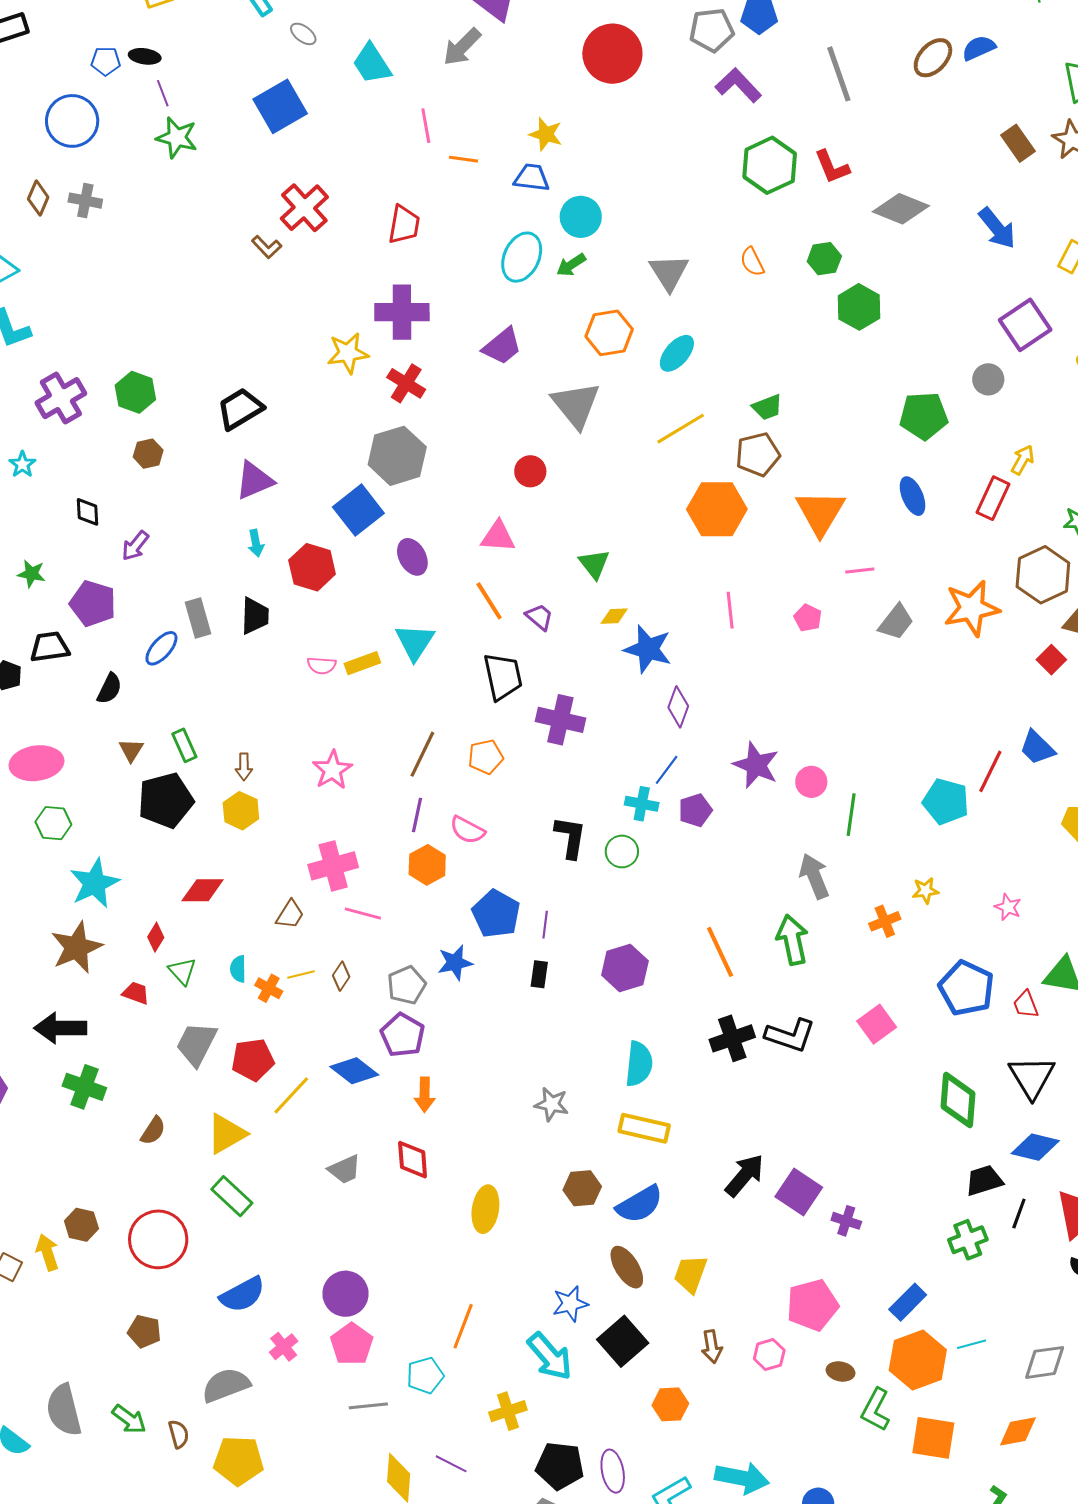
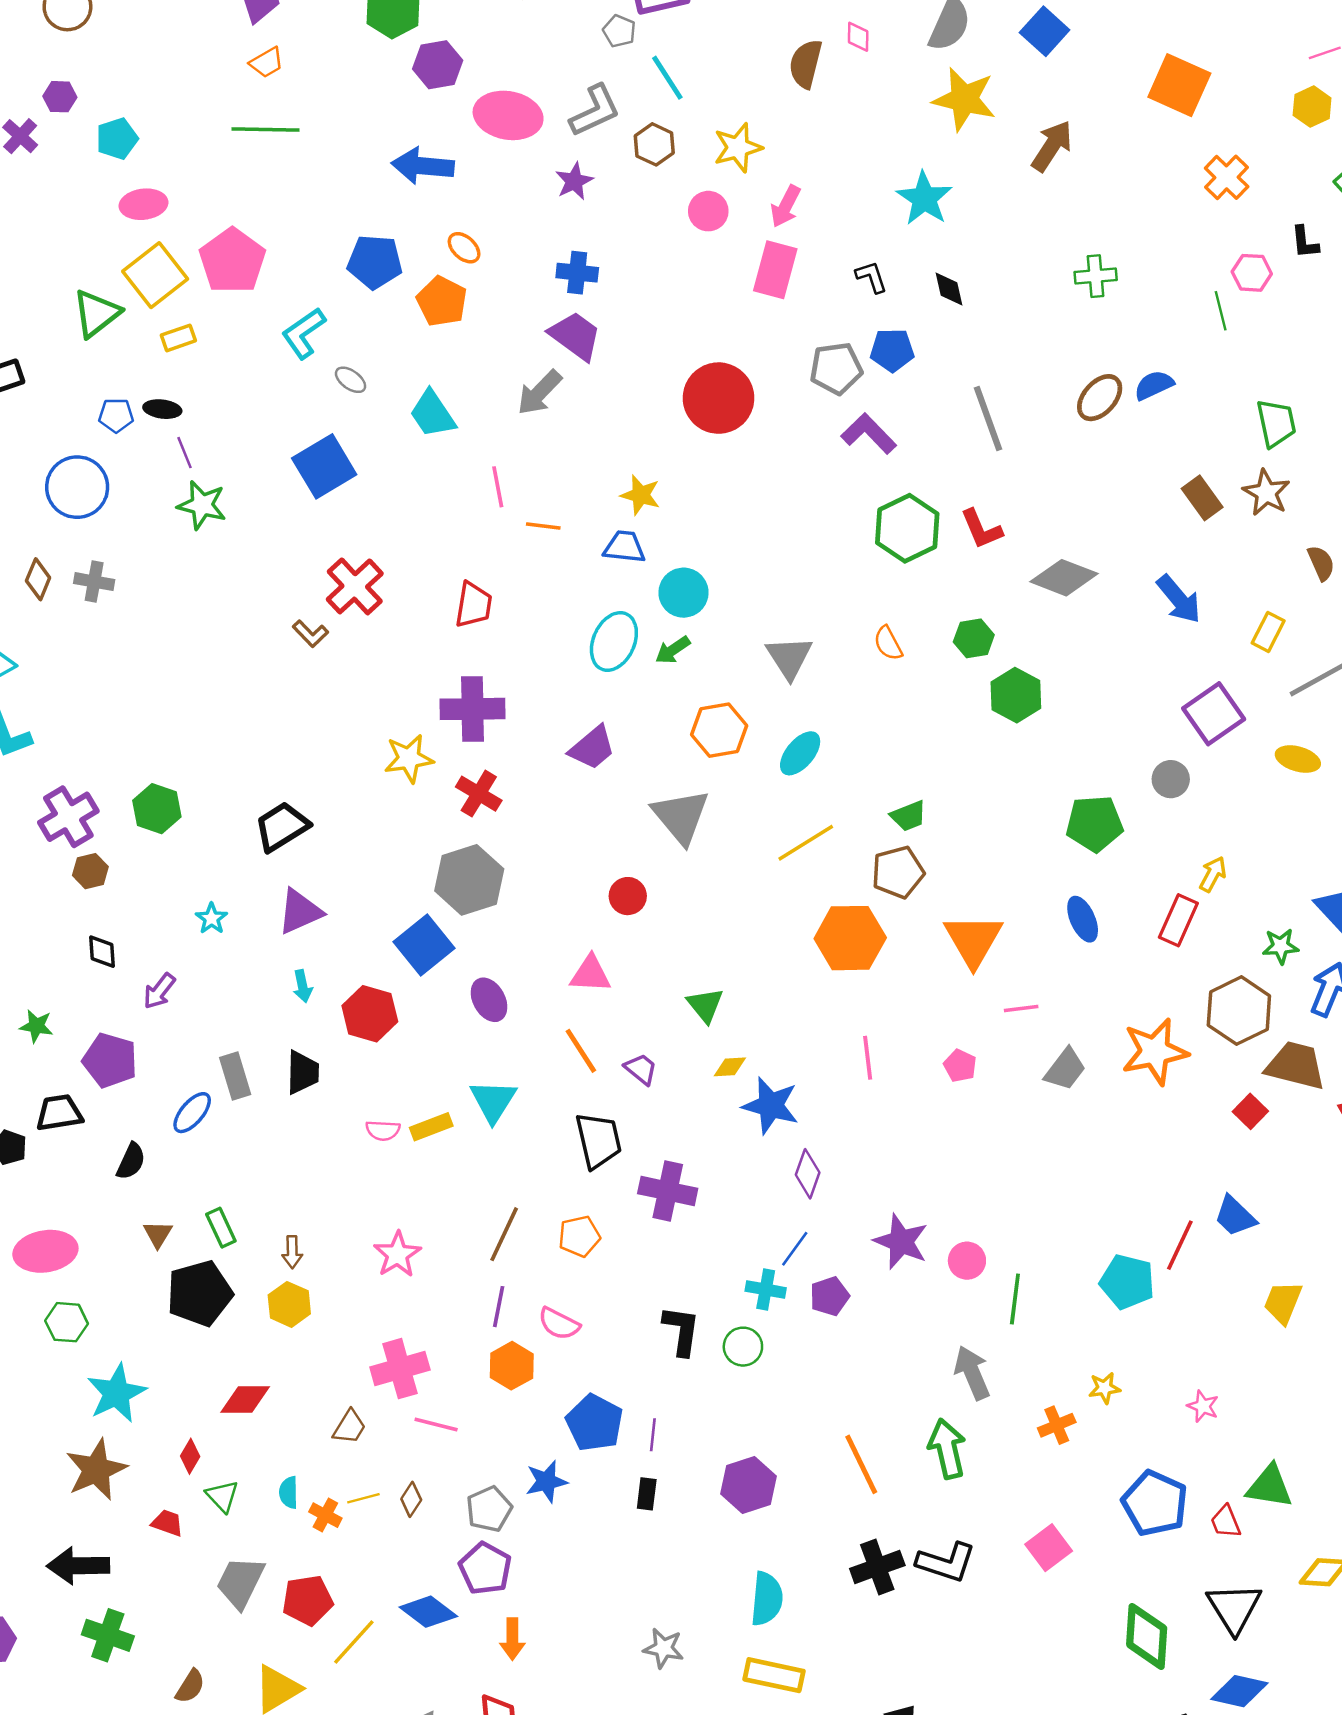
brown hexagon: (148, 454) -> (90, 871), moved
cyan star: (22, 464) -> (212, 918), moved

